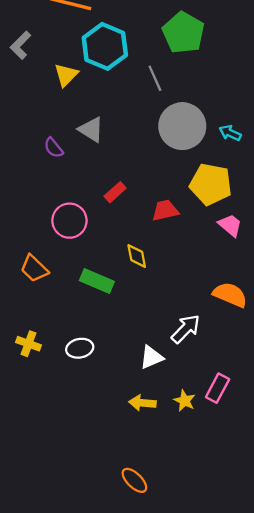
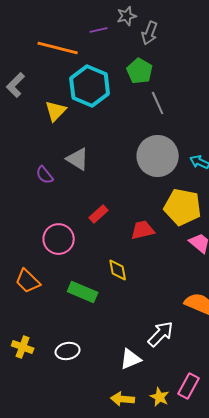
green pentagon: (183, 33) -> (140, 71), moved, size x0.7
gray line: (155, 78) -> (158, 103), moved

